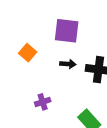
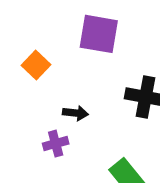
black arrow: (68, 64) -> (75, 113), moved

